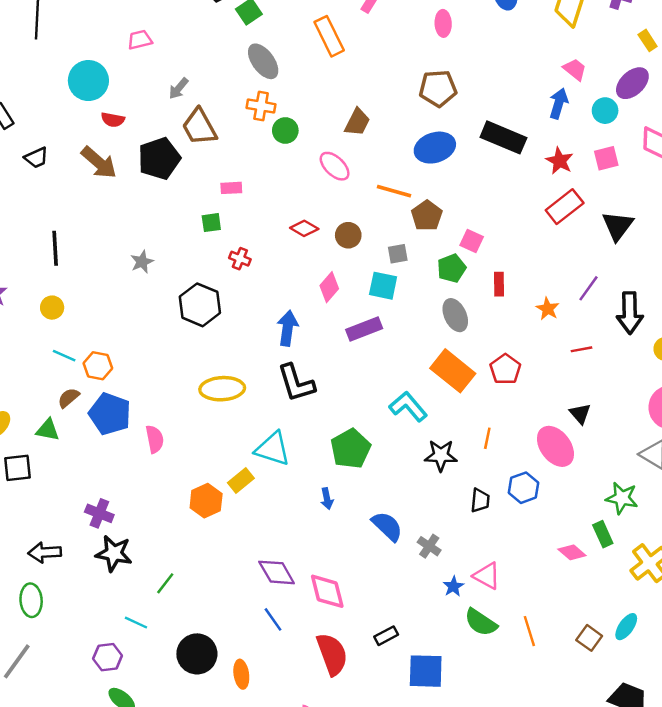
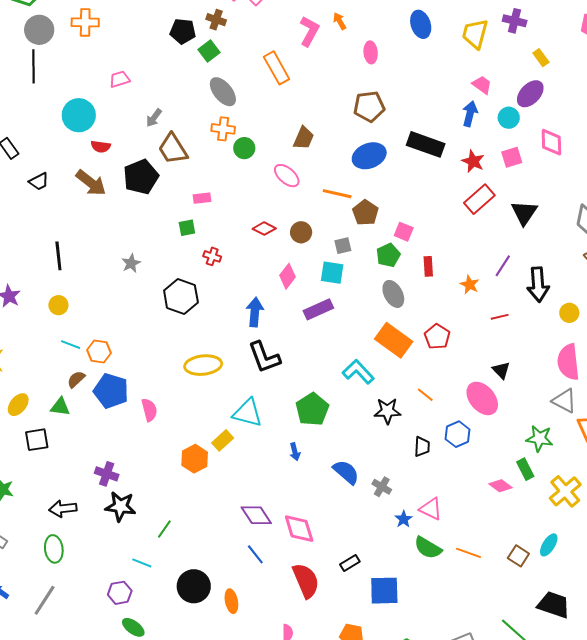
orange line: (487, 438) -> (425, 395), turned -60
orange line: (529, 631) -> (469, 553), turned -50

